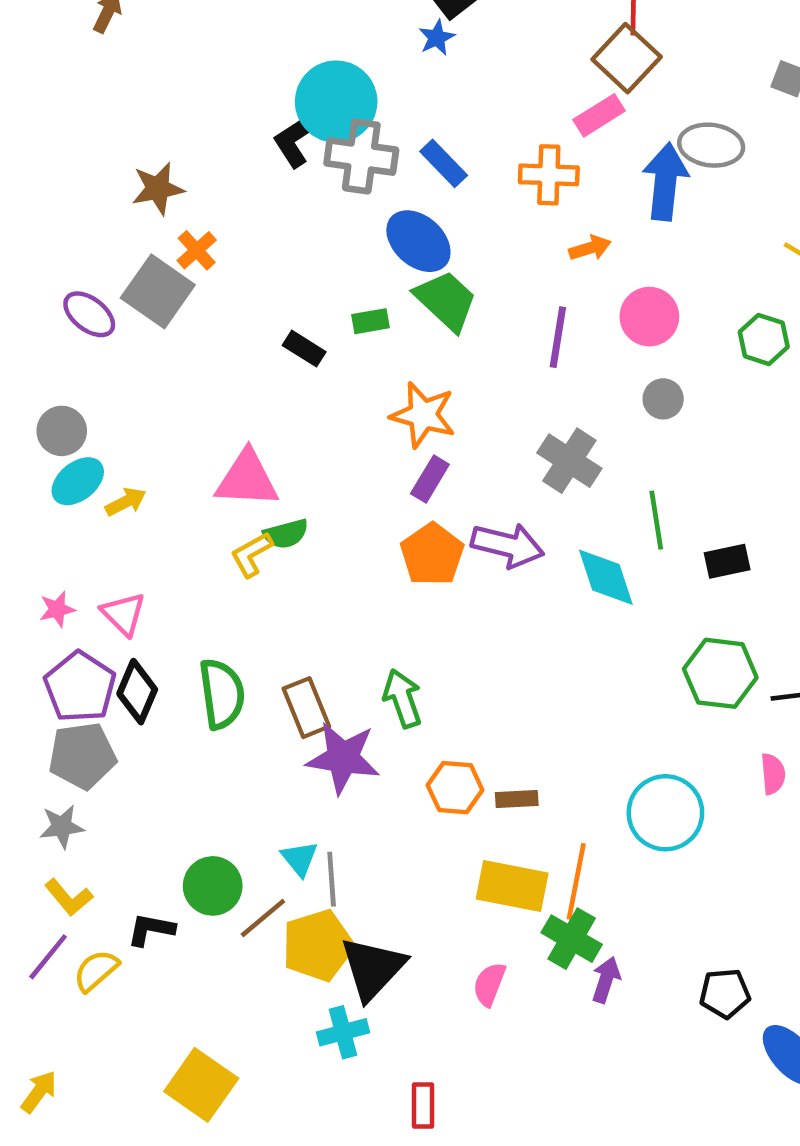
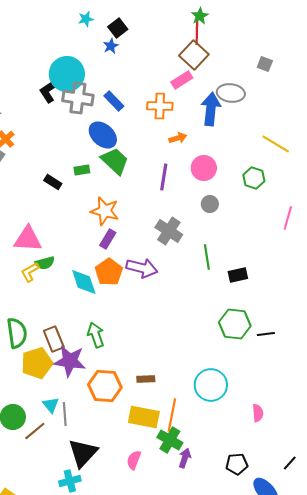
cyan diamond: (606, 577) -> (84, 282), moved
pink semicircle: (773, 774) -> (258, 413), moved
orange hexagon: (455, 788) -> (105, 386), moved, size x1.4
yellow pentagon: (318, 945) -> (37, 363), moved

